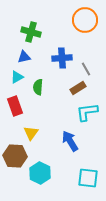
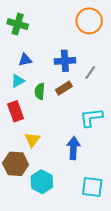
green cross: (31, 32) -> (18, 24), moved
gray line: (86, 69) -> (90, 72), turned 64
brown rectangle: (78, 88) -> (64, 88), moved
blue arrow: (70, 141) -> (73, 148), turned 35

